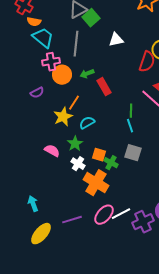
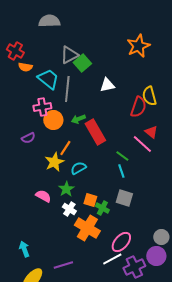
cyan trapezoid: (43, 38) -> (48, 79), moved
red rectangle: (104, 87) -> (95, 132), size x1.4
green line: (131, 111) -> (122, 156), turned -56
pink ellipse: (104, 215) -> (121, 242), moved

